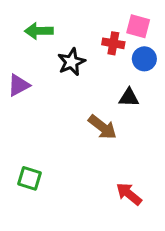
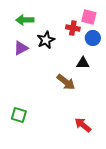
purple triangle: (19, 85) -> (21, 48), moved

